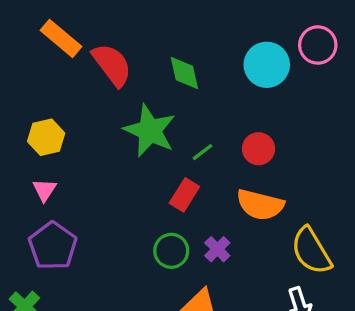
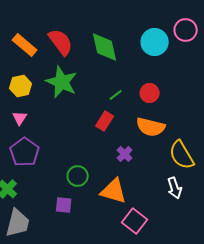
orange rectangle: (61, 38) -> (25, 45), moved
green diamond: (184, 73) -> (105, 47), size x1.4
green star: (150, 131) -> (62, 82), moved
green circle: (171, 251) -> (78, 176), moved

